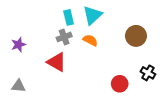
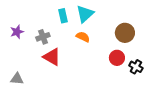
gray cross: (64, 37) -> (43, 37), moved
purple star: (18, 45) -> (17, 32), moved
red circle: (120, 84) -> (117, 58), moved

